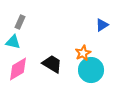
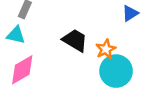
black trapezoid: (52, 64) -> (75, 40), moved

